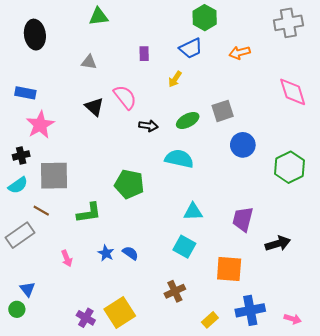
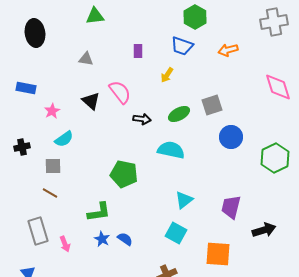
blue trapezoid: (191, 48) -> (182, 46), turned 45
pink star: (40, 125) -> (52, 111), moved, size x0.6
gray square: (54, 176) -> (53, 166), size x0.6
cyan semicircle: (18, 185) -> (64, 139), moved
brown line: (41, 211) -> (50, 193), moved
cyan triangle: (193, 212) -> (184, 200), turned -36
green L-shape: (89, 213) -> (99, 212), moved
gray rectangle: (20, 235) -> (38, 231), moved, turned -72

